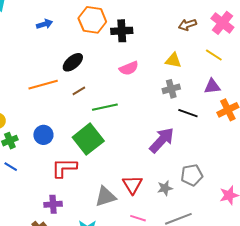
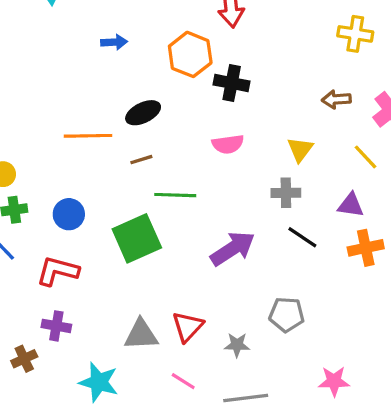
yellow triangle: (173, 60) -> (300, 149), turned 42
purple arrow: (162, 140) -> (233, 249), moved
red L-shape: (64, 168) -> (58, 271), moved
gray pentagon: (192, 175) -> (287, 315), moved

